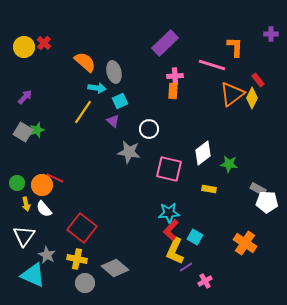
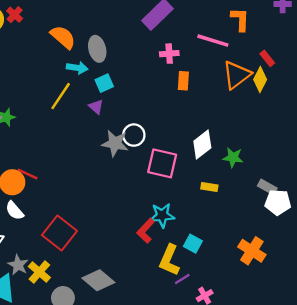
orange rectangle: (173, 91) -> (183, 81), moved
white circle: (149, 129) -> (134, 135), moved
red L-shape: (171, 230) -> (146, 231), moved
yellow cross: (77, 259) -> (39, 272), moved, turned 30

